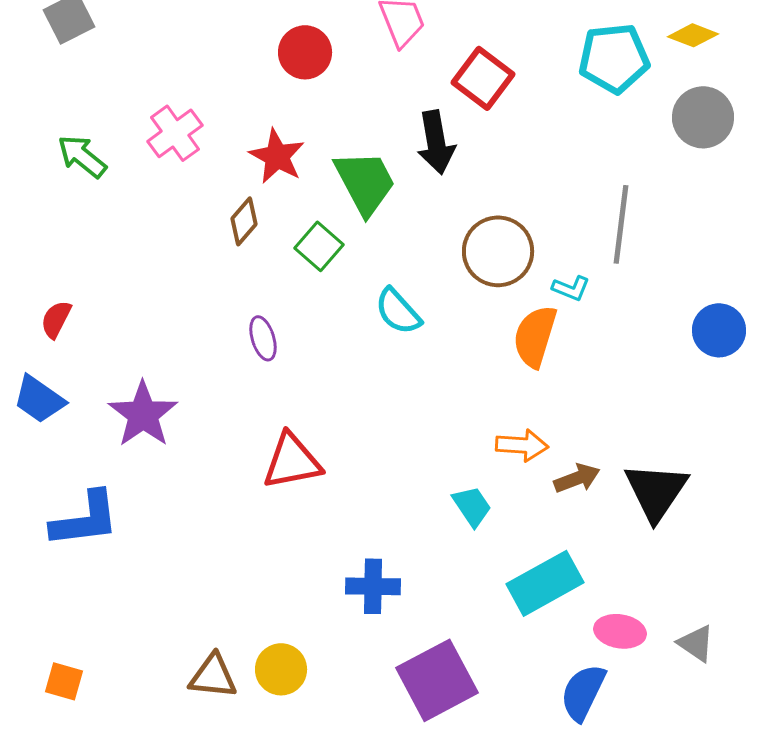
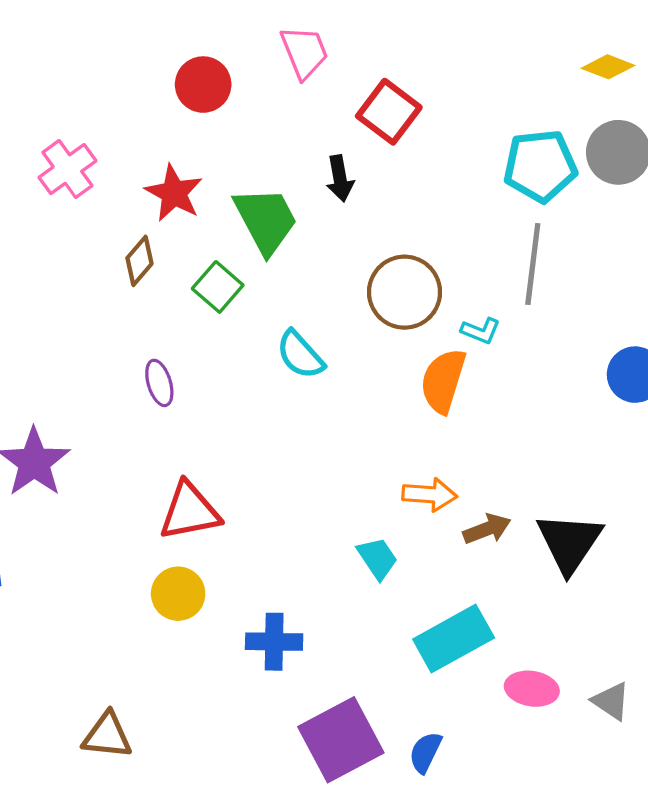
cyan pentagon: (614, 58) -> (540, 166), moved
black arrow: (436, 142) -> (340, 178), size x0.7
yellow circle: (281, 669) -> (178, 594), moved
blue semicircle: (583, 692) -> (425, 752), moved, size x0.7

